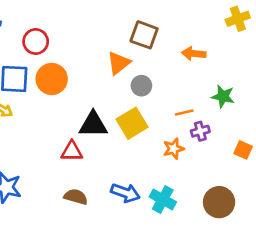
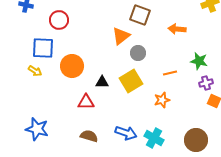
orange circle: (52, 79) -> (72, 66), moved
black triangle: (93, 124) -> (102, 82), size x0.6
purple cross: (200, 131) -> (206, 83), moved

